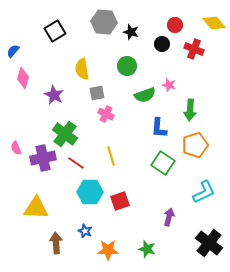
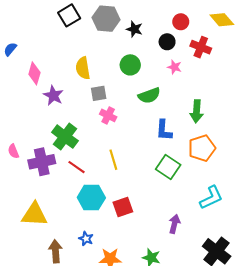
black square: (55, 31) -> (69, 15), moved
pink diamond: (23, 78) -> (34, 73), moved
pink star: (169, 85) -> (174, 67), moved

